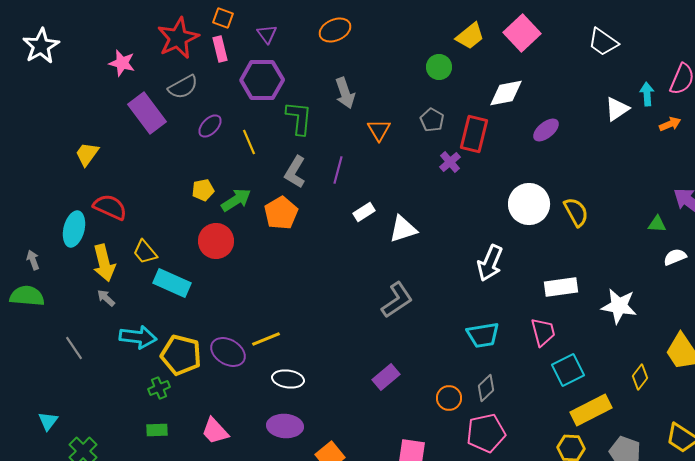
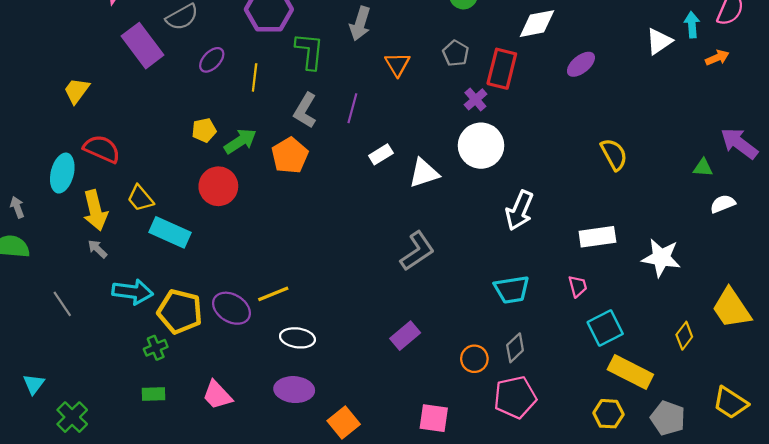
gray arrow: (345, 93) -> (360, 24), turned 36
yellow line: (249, 142) -> (255, 77), turned 30
white circle: (529, 204) -> (481, 146), moved
pink trapezoid: (543, 332) -> (578, 286), size x0.7
yellow rectangle: (591, 410) -> (630, 372), turned 54

